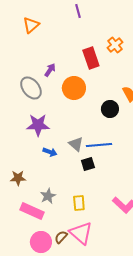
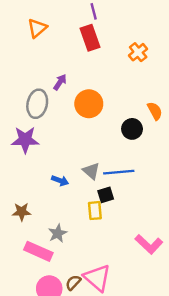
red rectangle: (91, 58) -> (90, 38), moved
gray ellipse: (31, 88) -> (37, 104), turned 50
purple star: (38, 125) -> (25, 140), moved
yellow rectangle: (79, 203) -> (95, 211), moved

